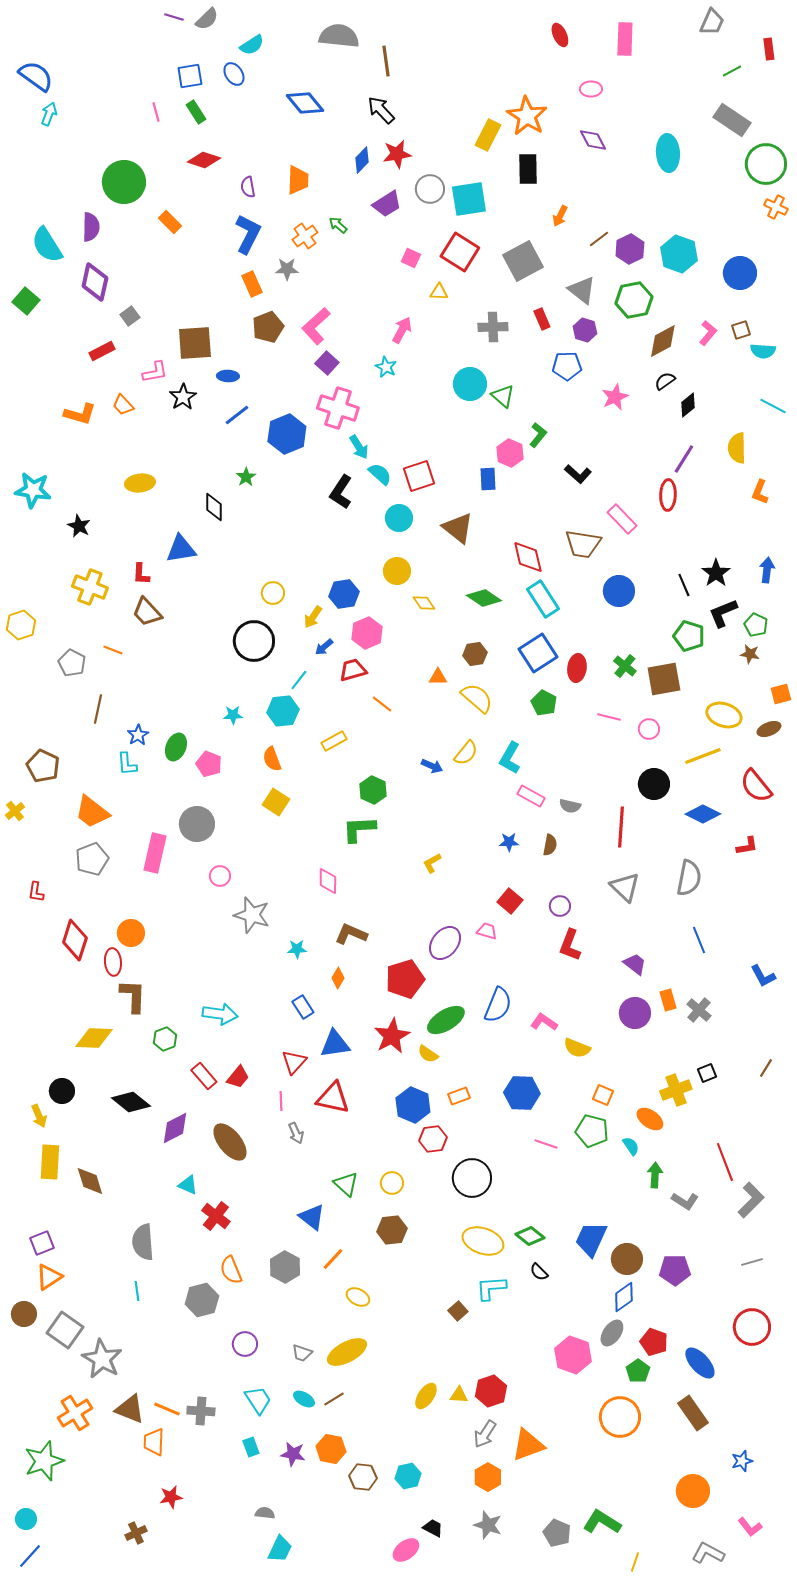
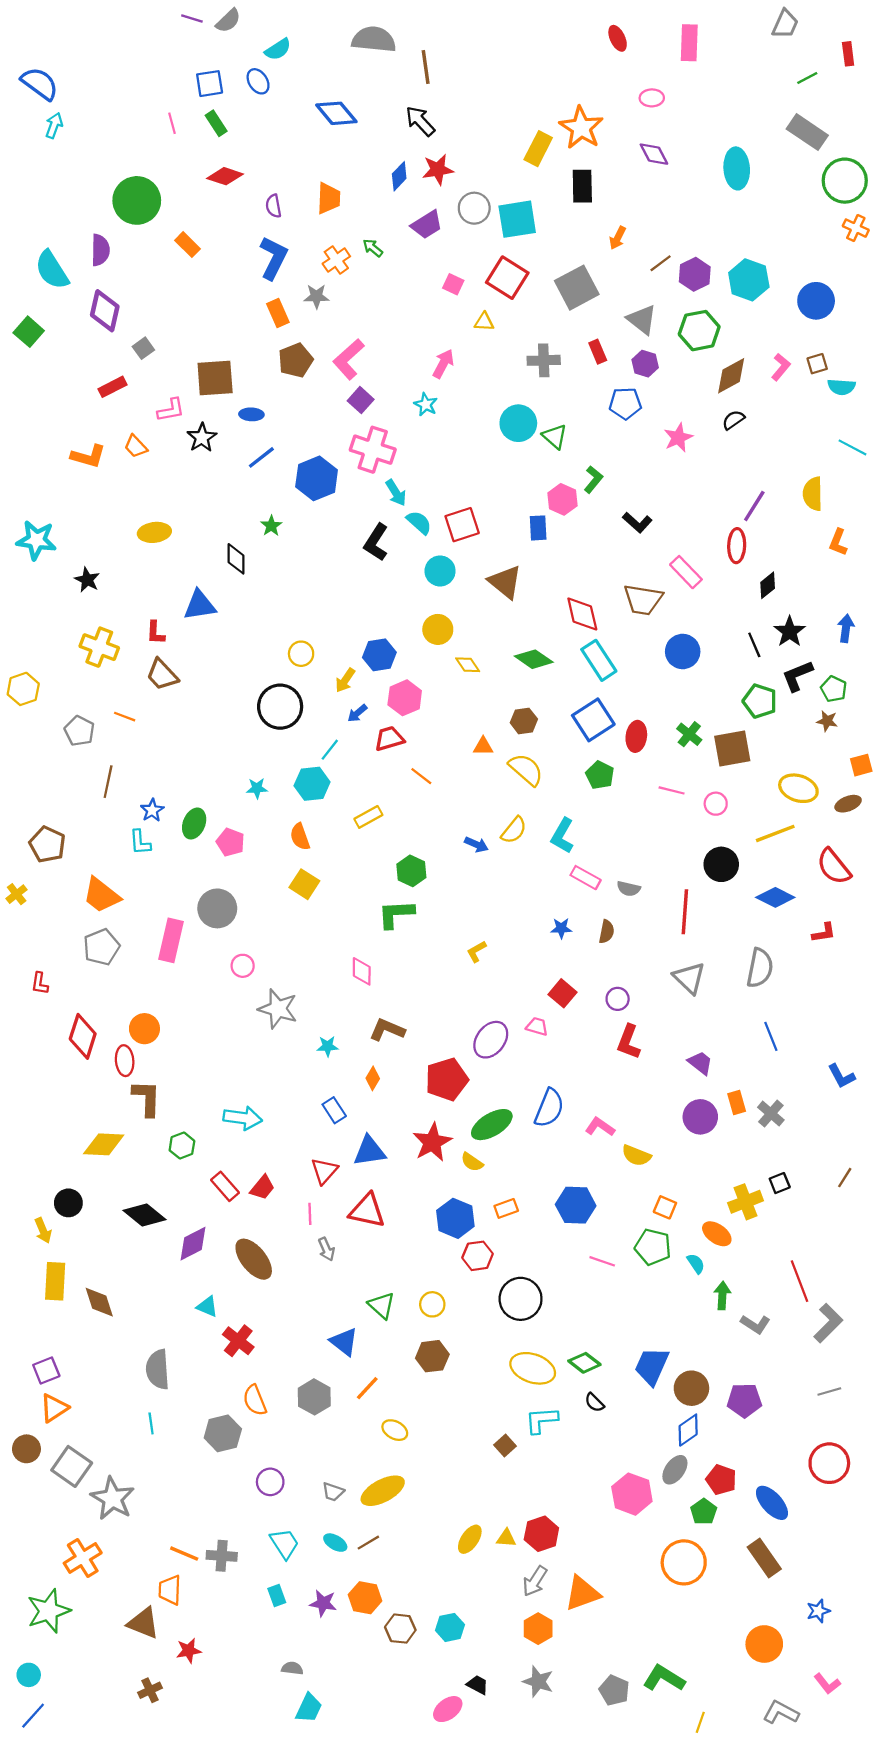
black diamond: (688, 405) -> (768, 585), moved
brown triangle: (130, 1409) -> (143, 1623), moved

